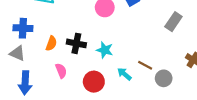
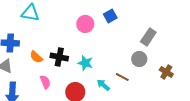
orange semicircle: (51, 43) -> (36, 57), turned 112
gray circle: (164, 78) -> (139, 59), moved

